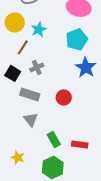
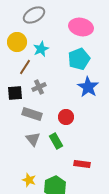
black square: (13, 73) -> (15, 93), turned -35
green rectangle: (54, 139) -> (56, 141), moved
yellow star: (18, 157) -> (29, 180), moved

